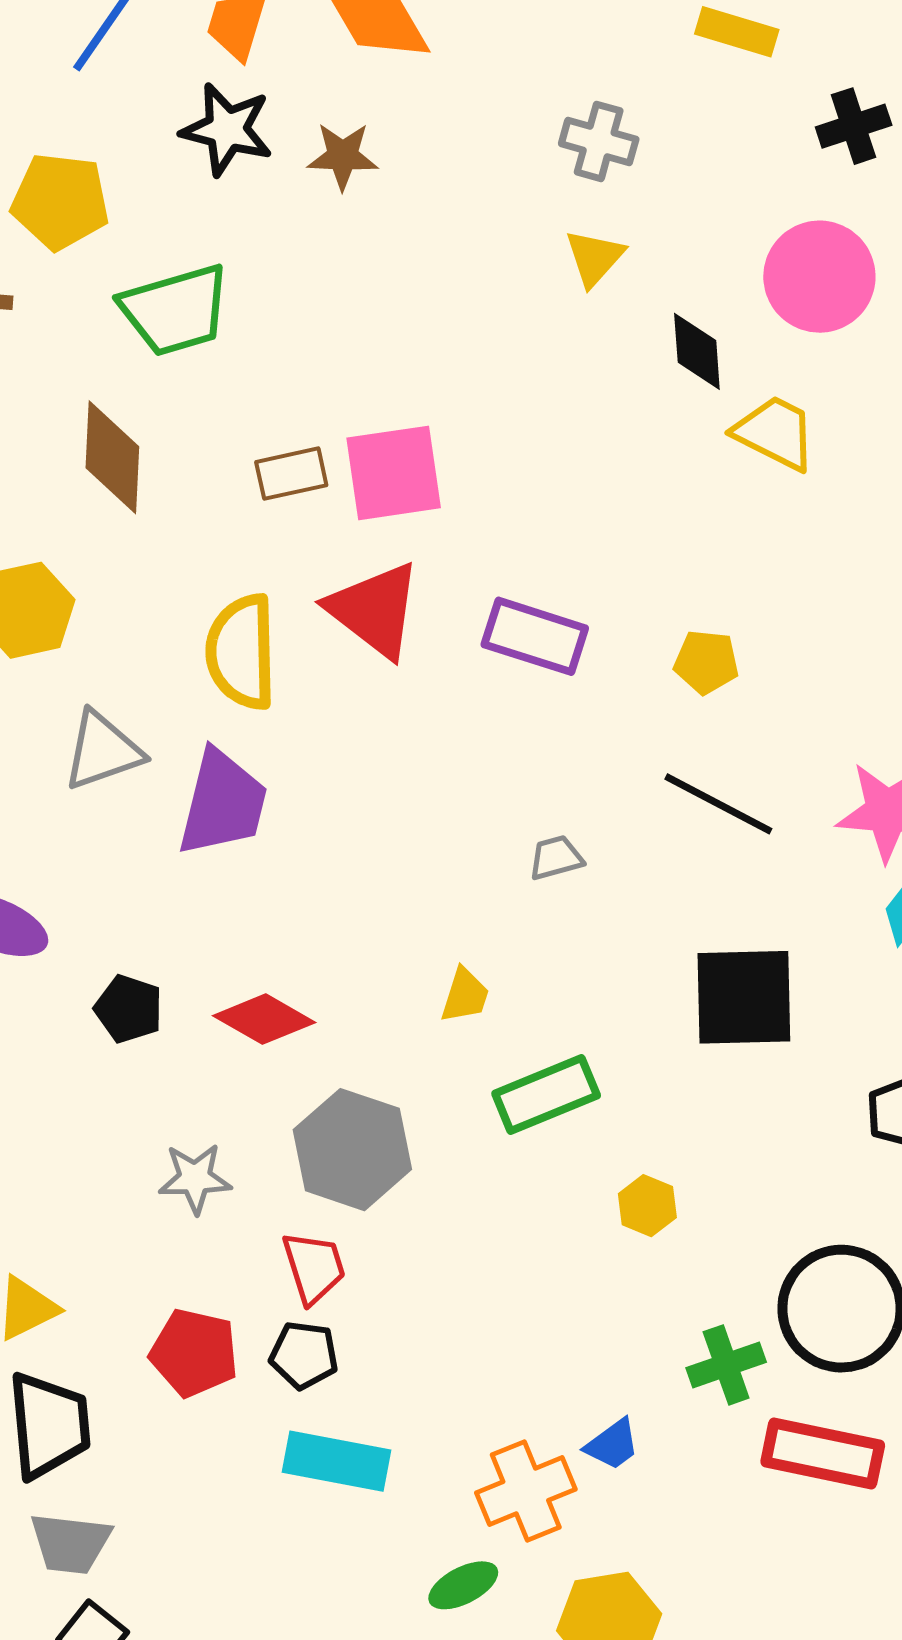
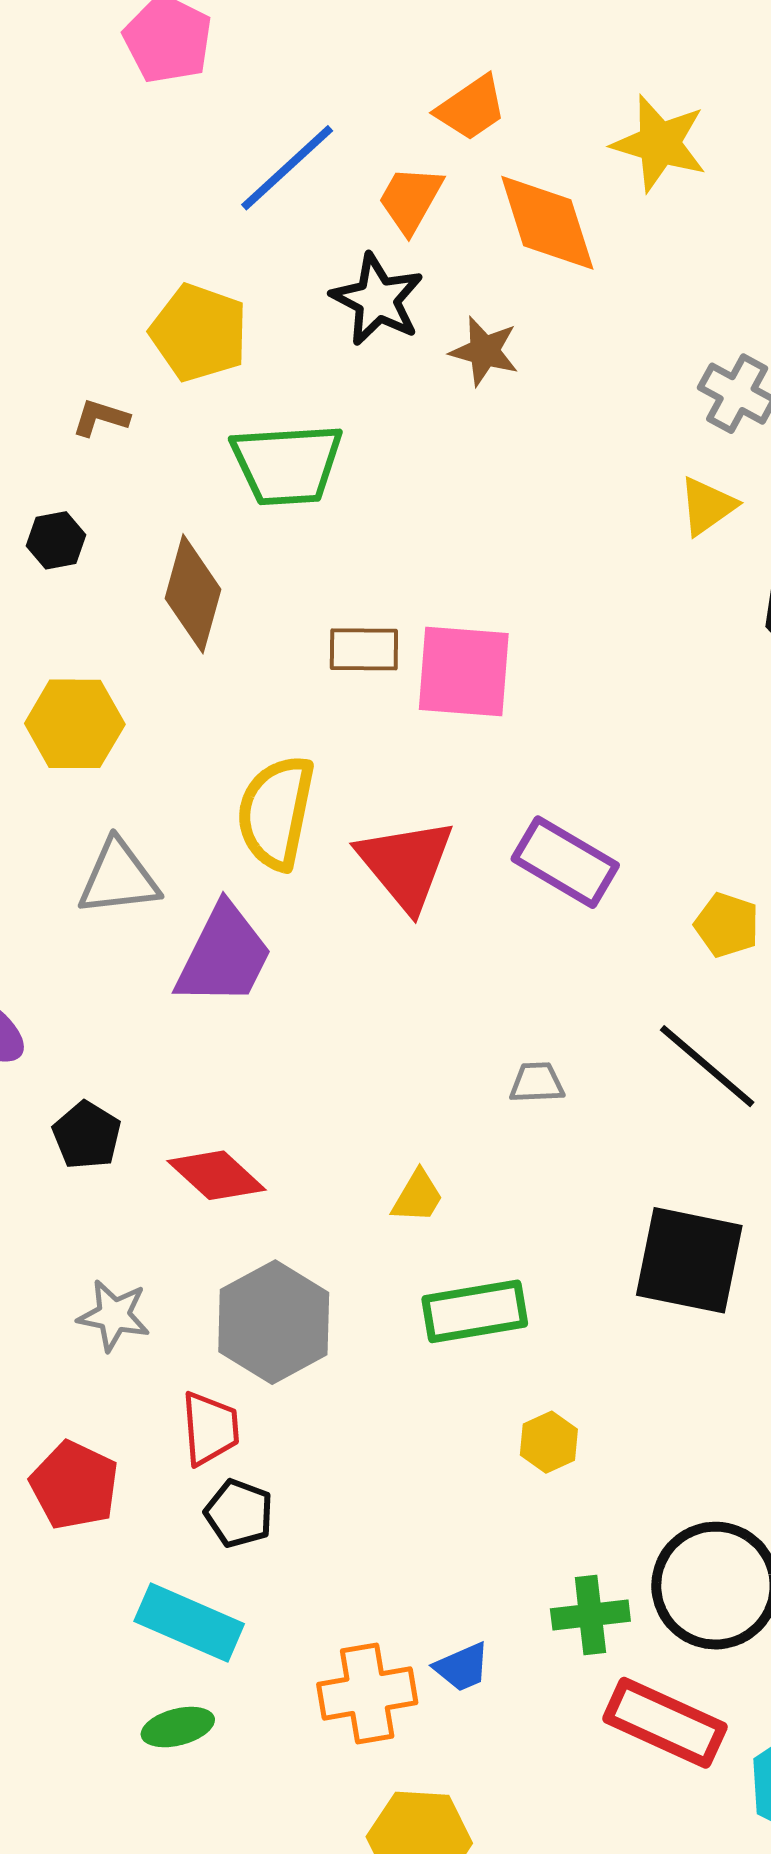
red triangle: (374, 610) -> (406, 864), moved
black pentagon: (304, 1355) -> (239, 1513), moved
green ellipse: (463, 1585) -> (178, 1727), moved

